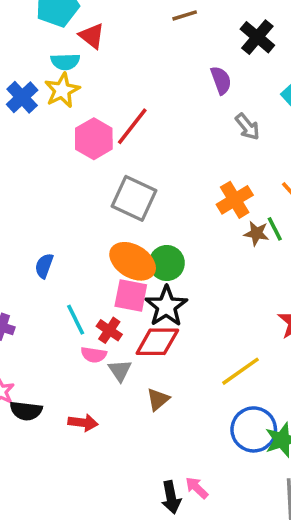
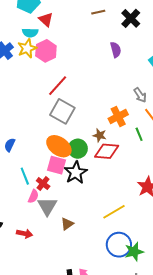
black cross: (257, 37) -> (131, 18), moved
red line: (132, 126) -> (58, 86), moved
gray arrow: (247, 127) -> (140, 95), moved
pink hexagon: (94, 139) -> (46, 51), moved
brown star: (256, 233) -> (100, 135), moved
red diamond: (157, 342) -> (107, 151), moved
pink semicircle: (94, 355) -> (33, 196), turned -80
gray triangle: (120, 370) -> (47, 206), size x1.5

